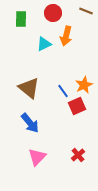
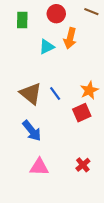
blue line: (63, 91) -> (55, 94), moved
pink triangle: (37, 157) -> (39, 167), turned 48

